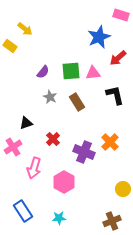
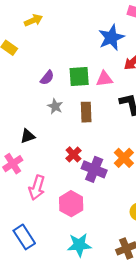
yellow arrow: (25, 29) -> (33, 20), moved, turned -63
brown rectangle: (77, 102) -> (86, 112), turned 30
red cross: (53, 139) -> (73, 154), moved
cyan star: (59, 218) -> (79, 245), moved, size x1.5

